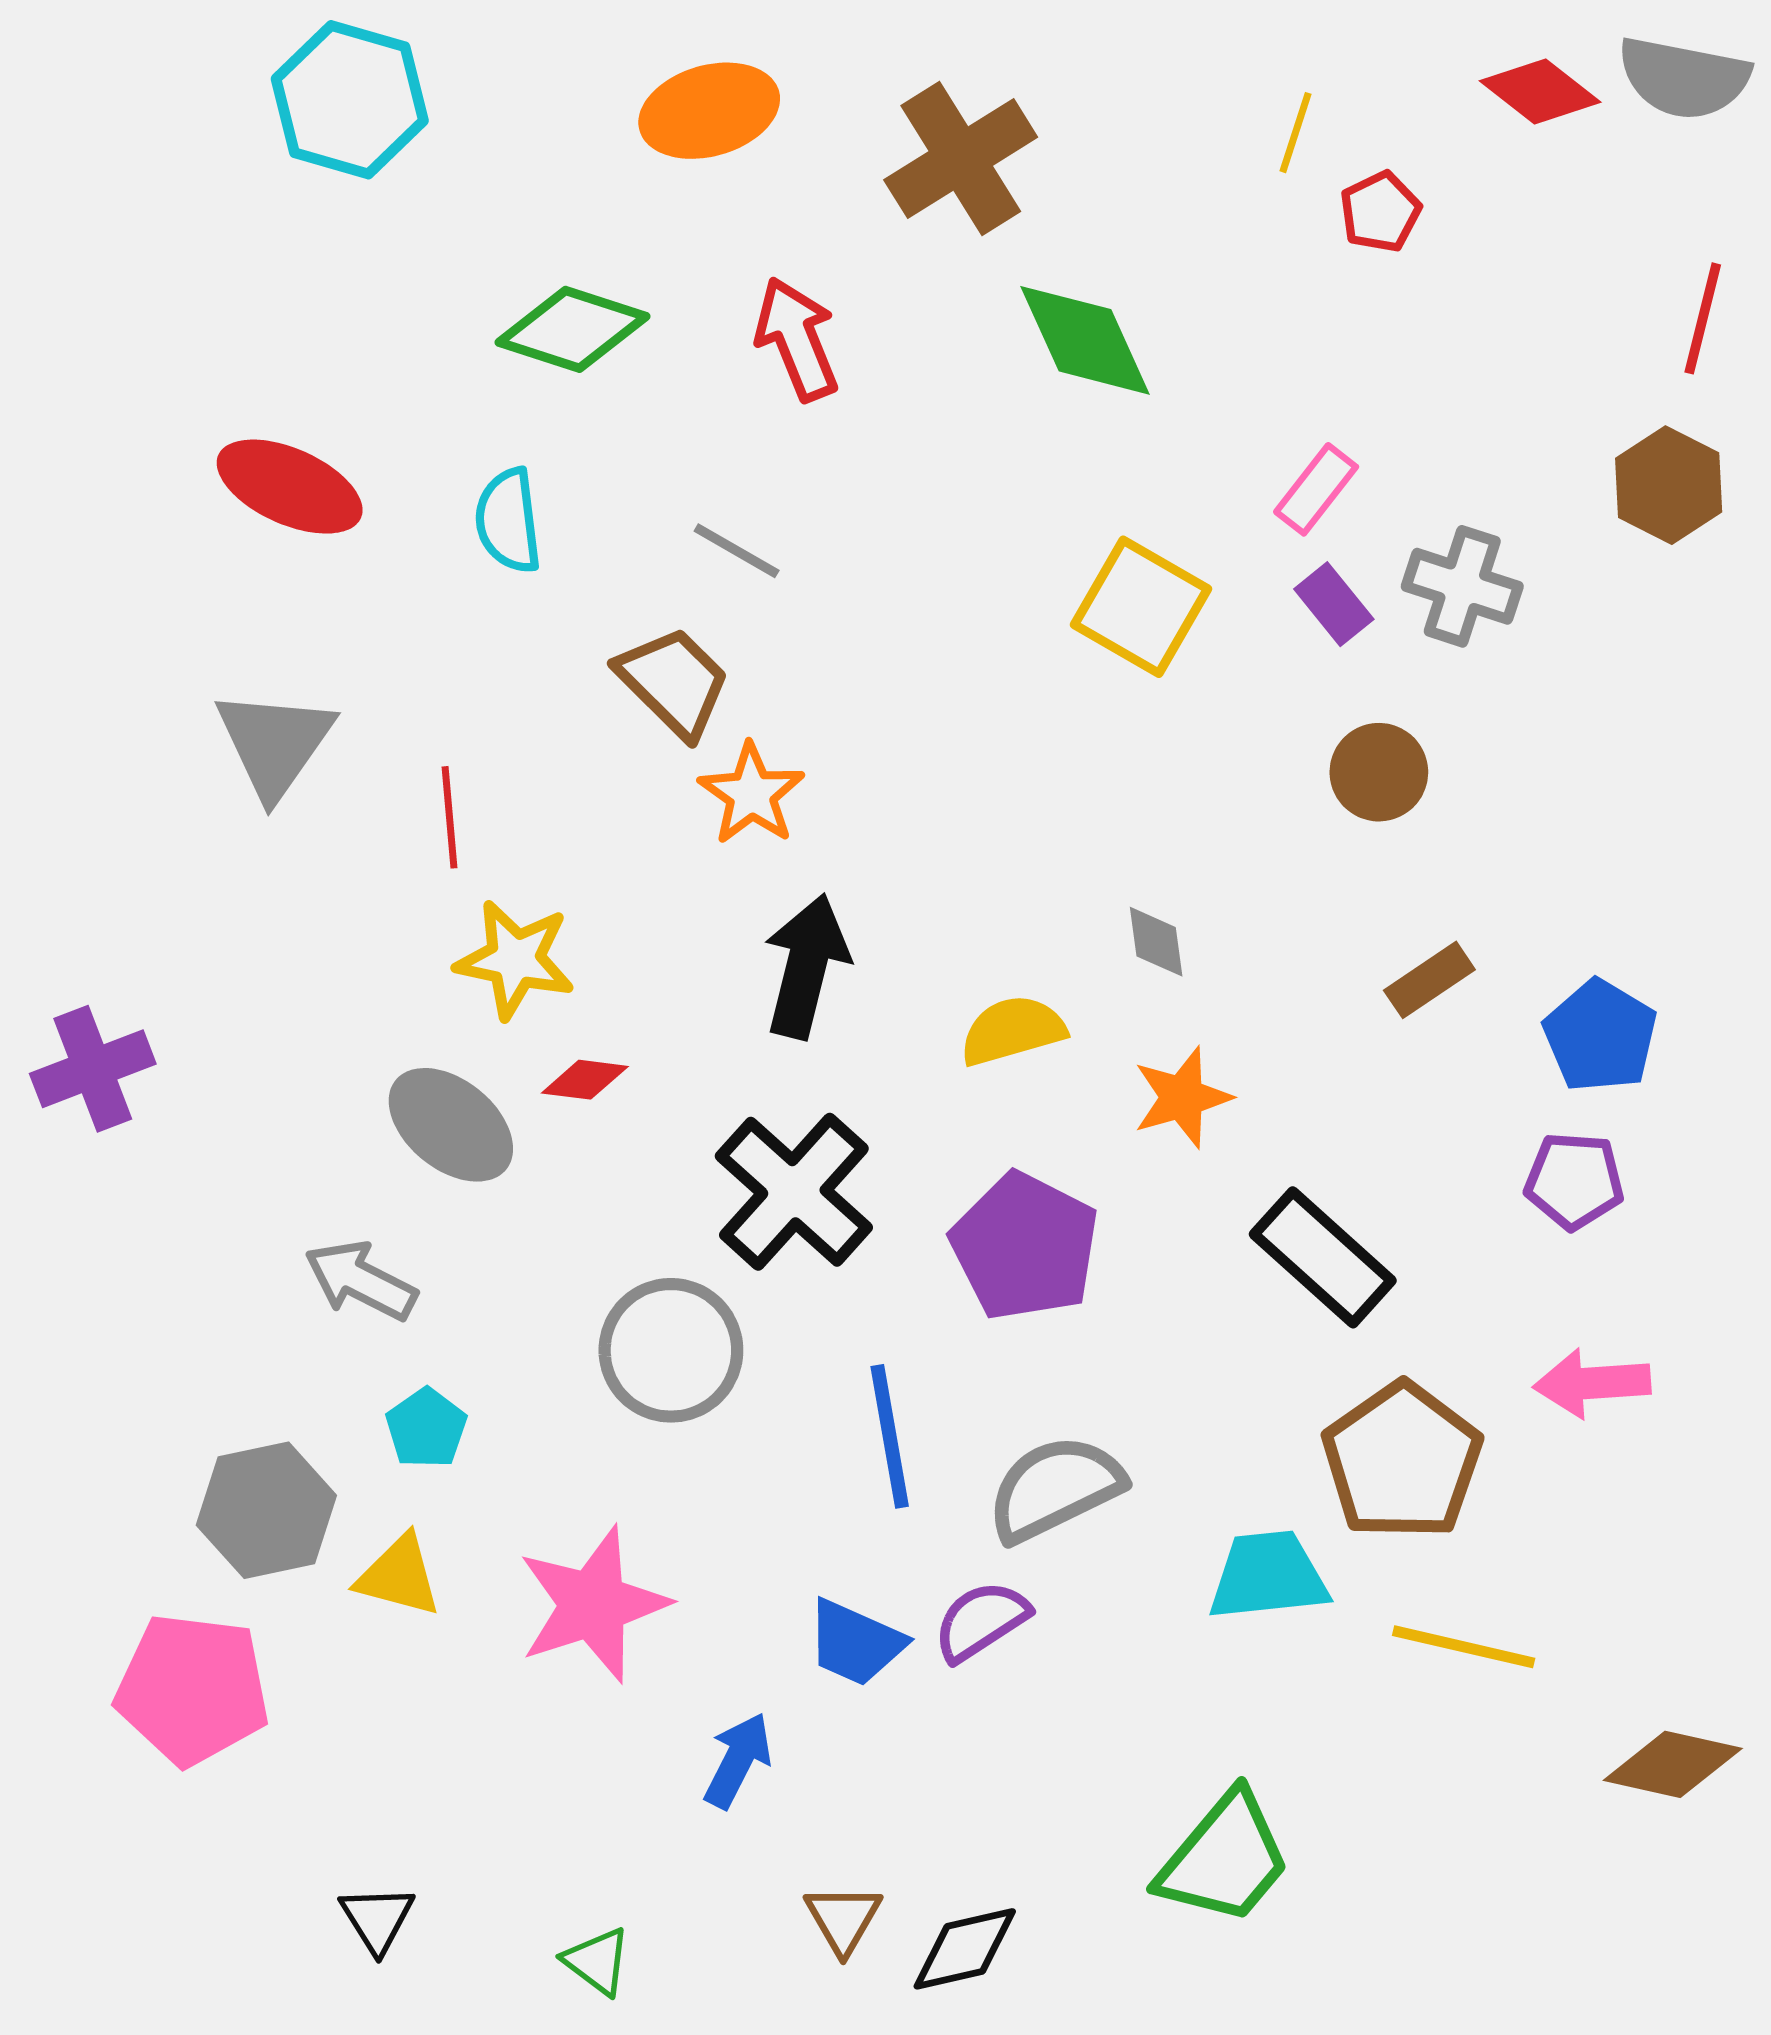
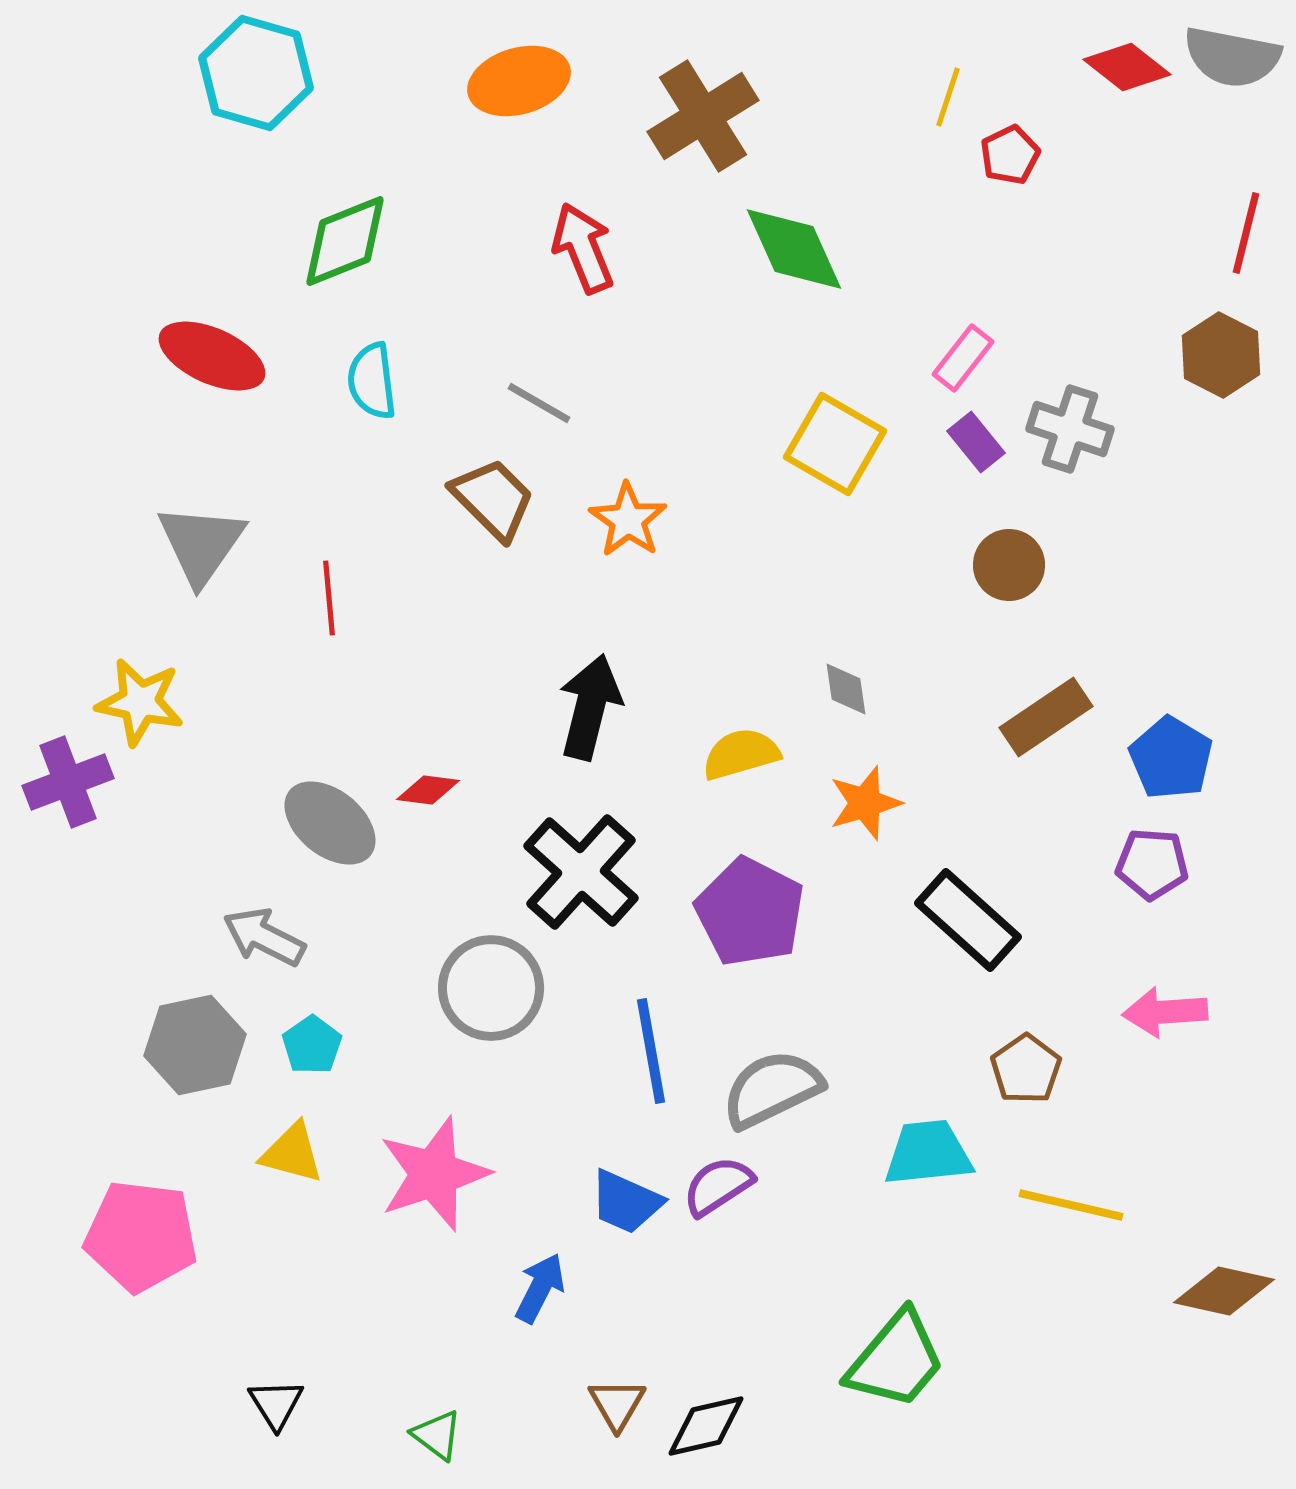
green diamond: (573, 329) -> (345, 241), moved, turned -40
orange star: (752, 794) -> (628, 520), moved
yellow star: (515, 959) -> (140, 702), moved
brown rectangle: (1429, 980) -> (1046, 717), size x1.4
brown pentagon: (1402, 1461) -> (1026, 1069), size x0.6
gray hexagon: (266, 1510) -> (195, 1045), moved

